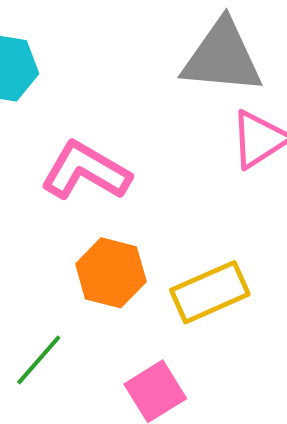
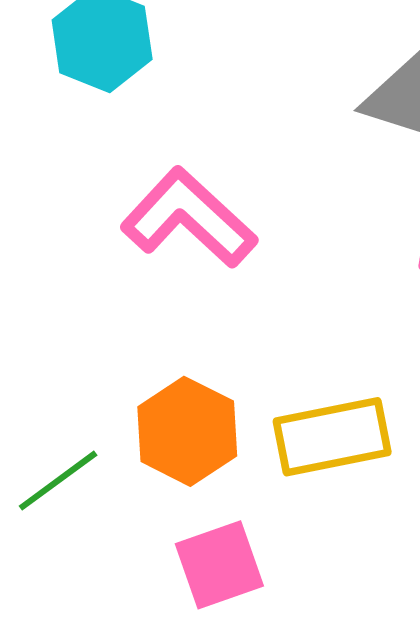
orange hexagon: (111, 273) -> (187, 431), moved

